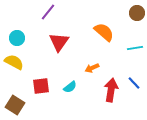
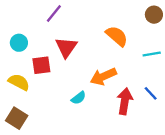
yellow semicircle: (14, 62) -> (19, 82), moved
orange arrow: (92, 68) -> (103, 77), size x1.6
red square: (41, 86) -> (41, 65), moved

